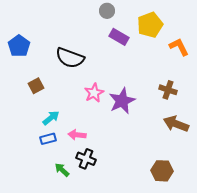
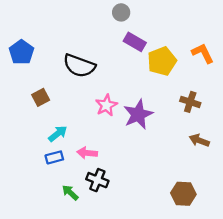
yellow pentagon: (150, 25) -> (162, 61), moved
brown arrow: (176, 124) -> (199, 140), size x0.7

